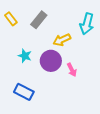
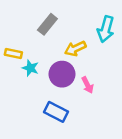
yellow rectangle: (11, 19) -> (13, 53), moved, turned -40
blue rectangle: (24, 92) -> (56, 112), moved

